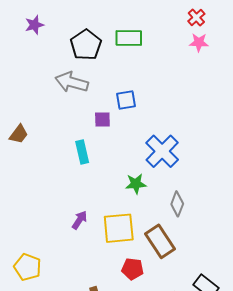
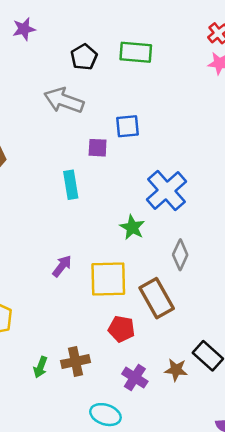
black pentagon: (86, 45) -> (84, 57), size x0.7
green star: (136, 184) -> (132, 227), turned 30

